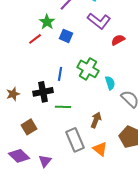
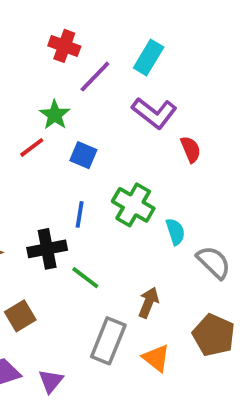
blue square: (66, 36) -> (83, 155), moved
red semicircle: (118, 40) -> (191, 149), turned 96
green line: (63, 107) -> (85, 278), turned 35
gray rectangle: (75, 140) -> (108, 341), turned 45

